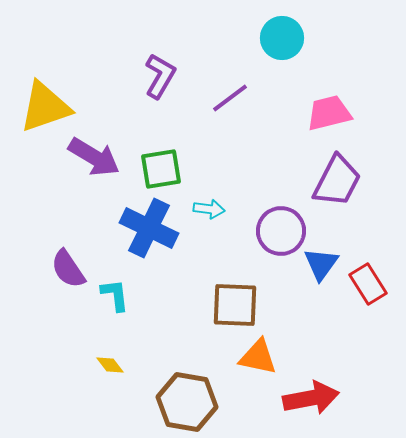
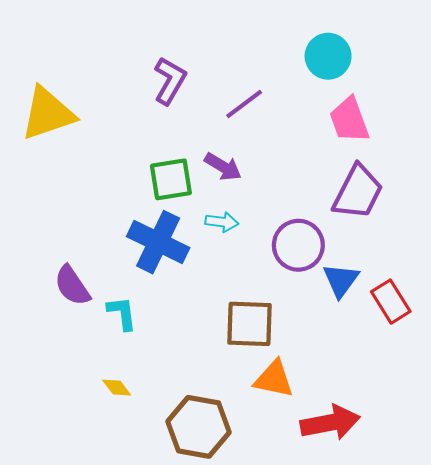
cyan circle: (282, 38) -> (328, 56), moved
pink trapezoid: (329, 113) -> (349, 120), turned -96
purple arrow: (94, 157) -> (223, 167), moved, size x0.7

